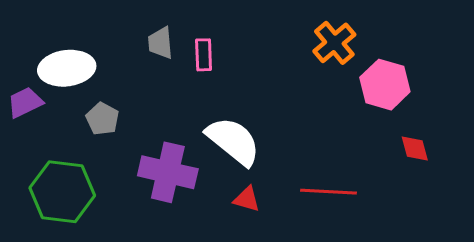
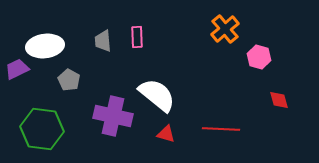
gray trapezoid: (160, 43) -> (103, 41), moved
pink hexagon: (385, 85) -> (259, 57), size x0.7

